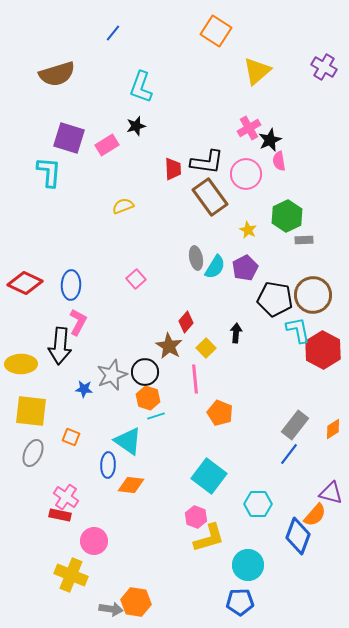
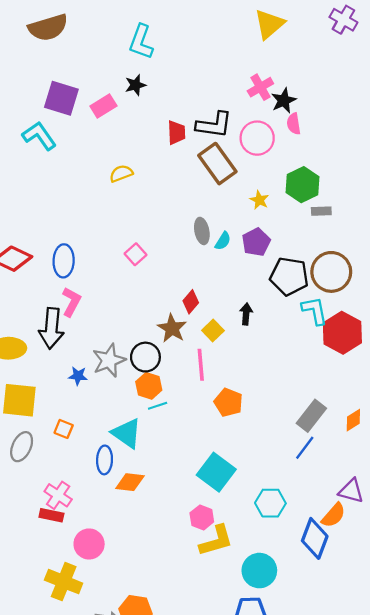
cyan L-shape: (49, 172) -> (39, 136), turned -40
cyan semicircle: (215, 267) -> (223, 241), size x0.7

